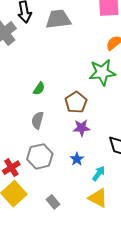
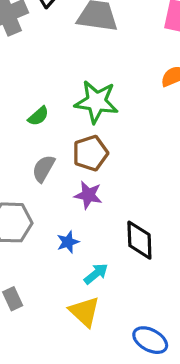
green star: (102, 72) -> (96, 102), moved
gray semicircle: (38, 120) -> (43, 168), moved

